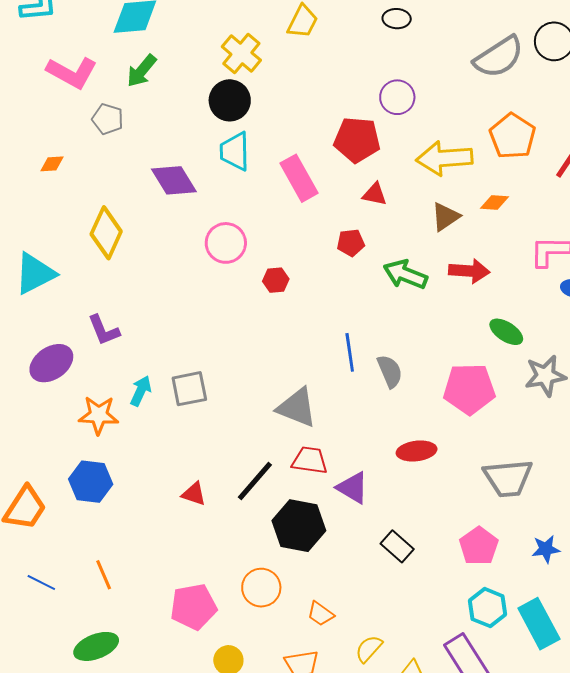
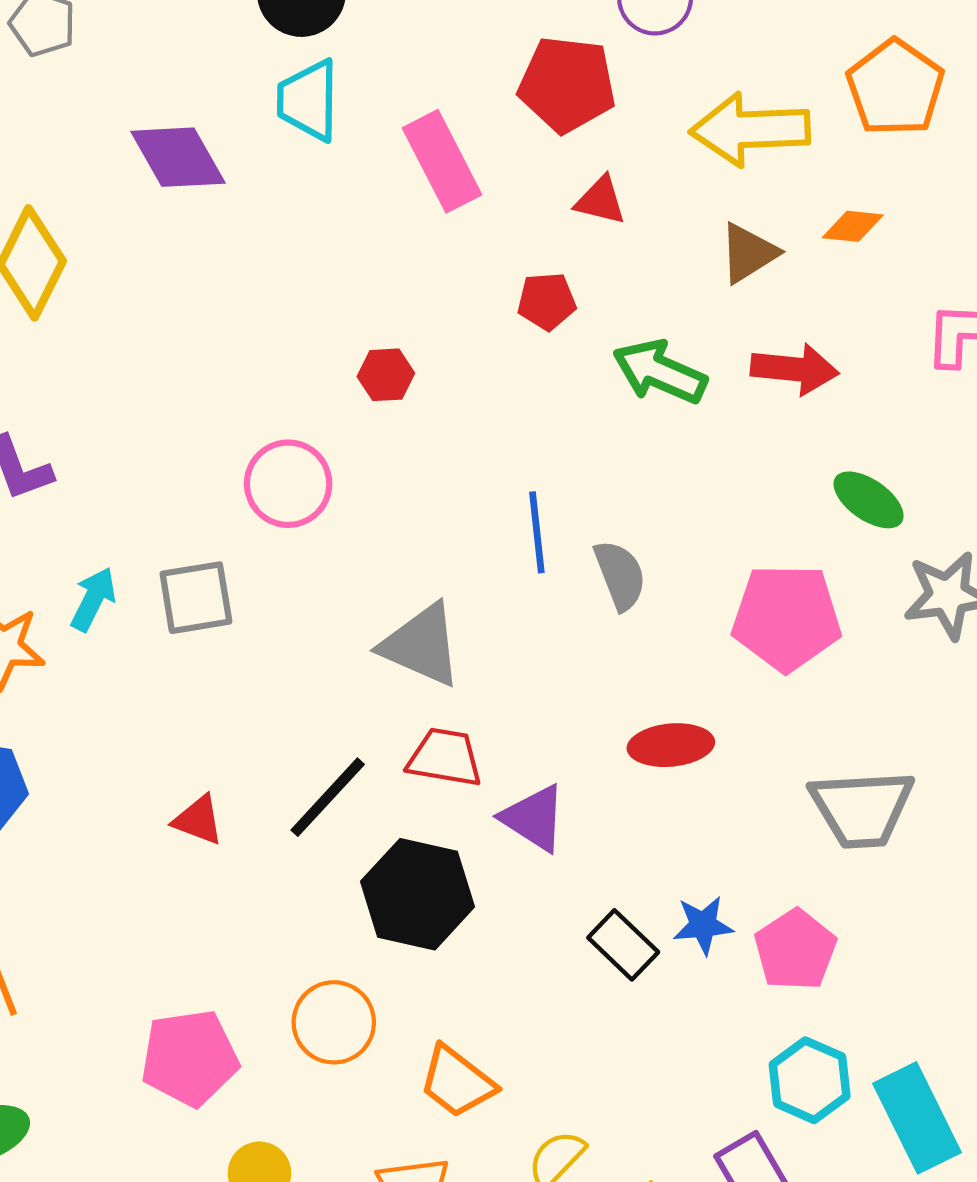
pink circle: (226, 243) -> (288, 484), moved
blue star: (546, 549) -> (703, 925), moved
orange trapezoid: (321, 614) -> (457, 1082), size x1.4

